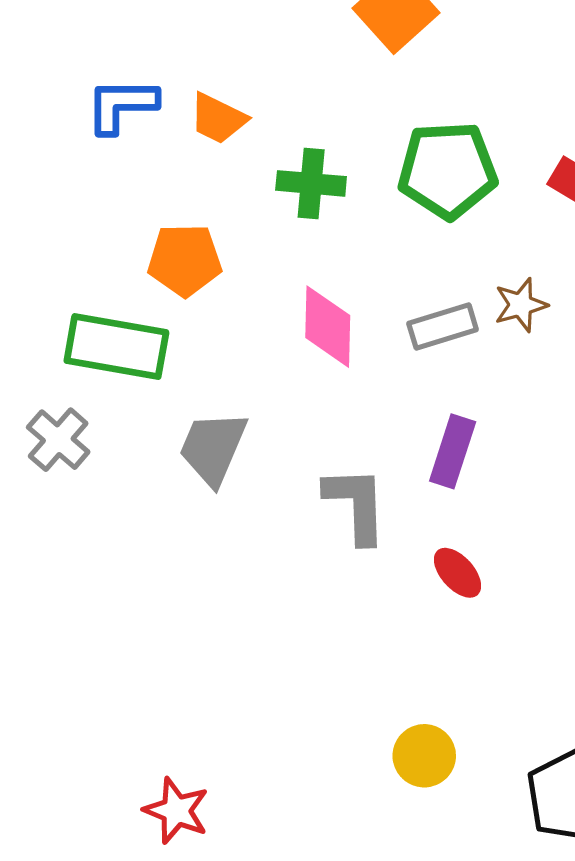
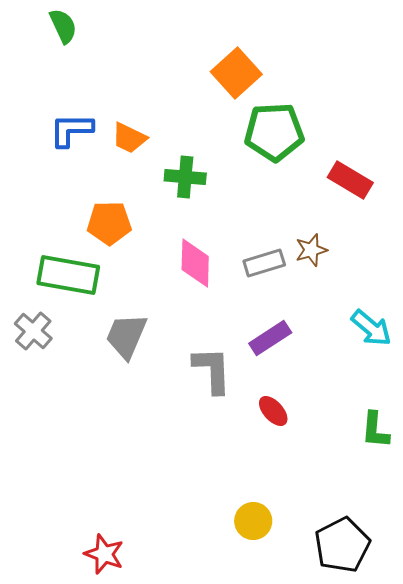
green pentagon: (448, 170) -> (274, 132), moved
purple rectangle: (453, 451) -> (270, 338), turned 39

